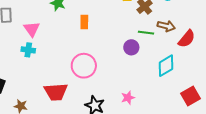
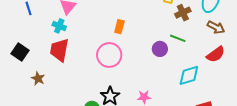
orange rectangle: (84, 22) -> (119, 27), moved
brown arrow: (166, 26) -> (216, 27), moved
red trapezoid: (56, 92) -> (59, 50), moved, turned 90

